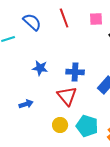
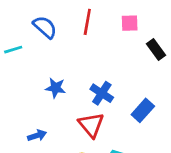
red line: (64, 18) -> (87, 22), turned 30
blue cross: (75, 72) -> (102, 93), turned 30

